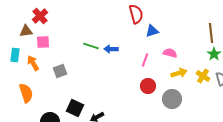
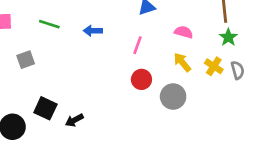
green line: (91, 46) -> (49, 24), moved
pink semicircle: (170, 53) -> (184, 32), moved
yellow arrow: (179, 73) -> (182, 62), turned -112

